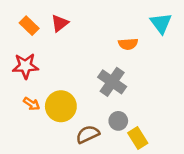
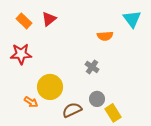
gray cross: (112, 82) -> (92, 67), size x0.6
orange arrow: (32, 104) -> (31, 102), moved

